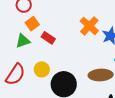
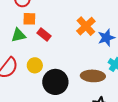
orange square: (32, 24) -> (29, 19), turned 32

